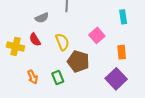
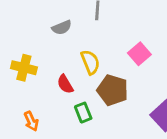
red semicircle: (35, 40) -> (65, 84), moved
orange arrow: (33, 77) -> (31, 121), moved

